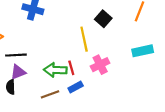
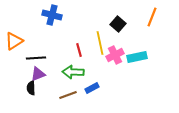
cyan rectangle: (143, 51) -> (137, 57), moved
pink cross: (100, 65) -> (115, 55), moved
red line: (71, 68) -> (79, 50), moved

